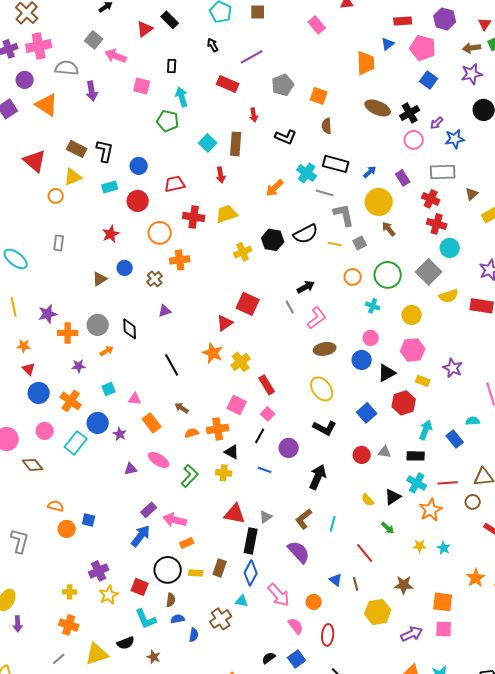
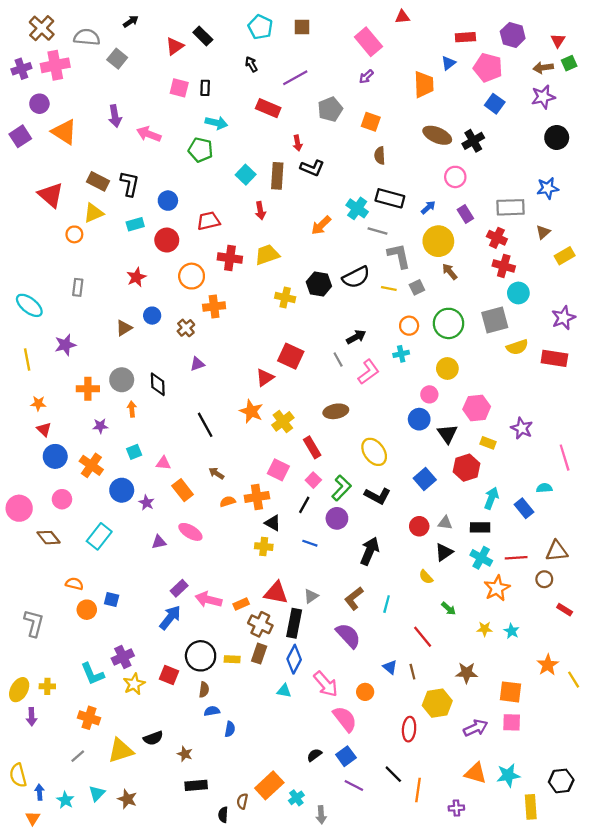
pink rectangle: (317, 25) -> (368, 42), size x1.4
pink arrow: (116, 56) -> (149, 134), moved
gray semicircle: (67, 68) -> (87, 37), moved
pink square: (142, 86) -> (179, 88), moved
cyan arrow: (182, 97) -> (216, 123), turned 120
purple arrow: (437, 123) -> (366, 77), moved
black L-shape: (286, 137) -> (312, 168), moved
blue star: (455, 139) -> (548, 188), moved
pink circle: (414, 140) -> (455, 177), moved
yellow cross: (243, 252) -> (285, 297), turned 36
gray square: (429, 272) -> (495, 320), turned 30
cyan cross: (373, 306) -> (401, 354), moved, turned -32
purple star: (48, 314) -> (65, 345), moved
yellow circle: (412, 315) -> (447, 368), moved
brown ellipse: (325, 349) -> (336, 411), moved
orange arrow: (107, 351) -> (132, 409), turned -64
black triangle: (387, 373) -> (447, 434), turned -36
cyan rectangle: (76, 443) -> (99, 536), moved
green L-shape: (190, 476) -> (341, 488), moved
black triangle: (393, 497) -> (444, 552), moved
orange rectangle: (187, 543) -> (241, 604), moved
yellow cross: (70, 592) -> (47, 686), moved
cyan L-shape: (146, 619) -> (92, 674), moved
brown cross: (221, 619) -> (260, 624), moved, turned -30
pink semicircle: (296, 626) -> (345, 719), size x1.4
red ellipse: (328, 635) -> (409, 729), moved

